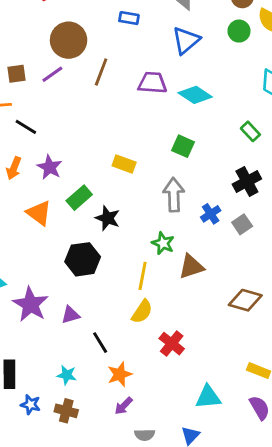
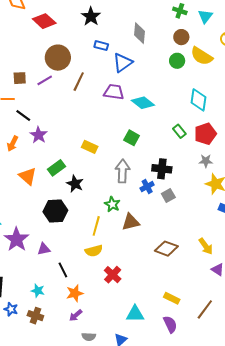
blue triangle: (186, 40) -> (123, 63), moved
purple star: (50, 167) -> (38, 135), moved
black cross: (247, 181) -> (162, 169), moved, turned 30
yellow semicircle: (142, 312) -> (94, 251), turned 36

